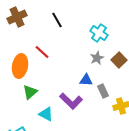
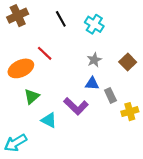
cyan cross: (99, 33) -> (94, 24), moved
gray star: (97, 58) -> (94, 60), moved
orange ellipse: (20, 66) -> (21, 68), turned 55

